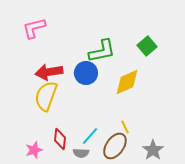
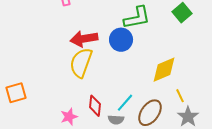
yellow diamond: (127, 82) -> (164, 70), moved
yellow line: (125, 127) -> (180, 96), moved

